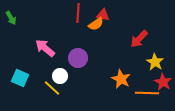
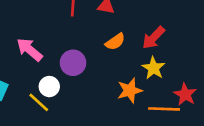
orange semicircle: (96, 24) -> (115, 42), moved
yellow star: (155, 62) -> (153, 68), moved
orange star: (121, 79) -> (130, 90), turned 30

